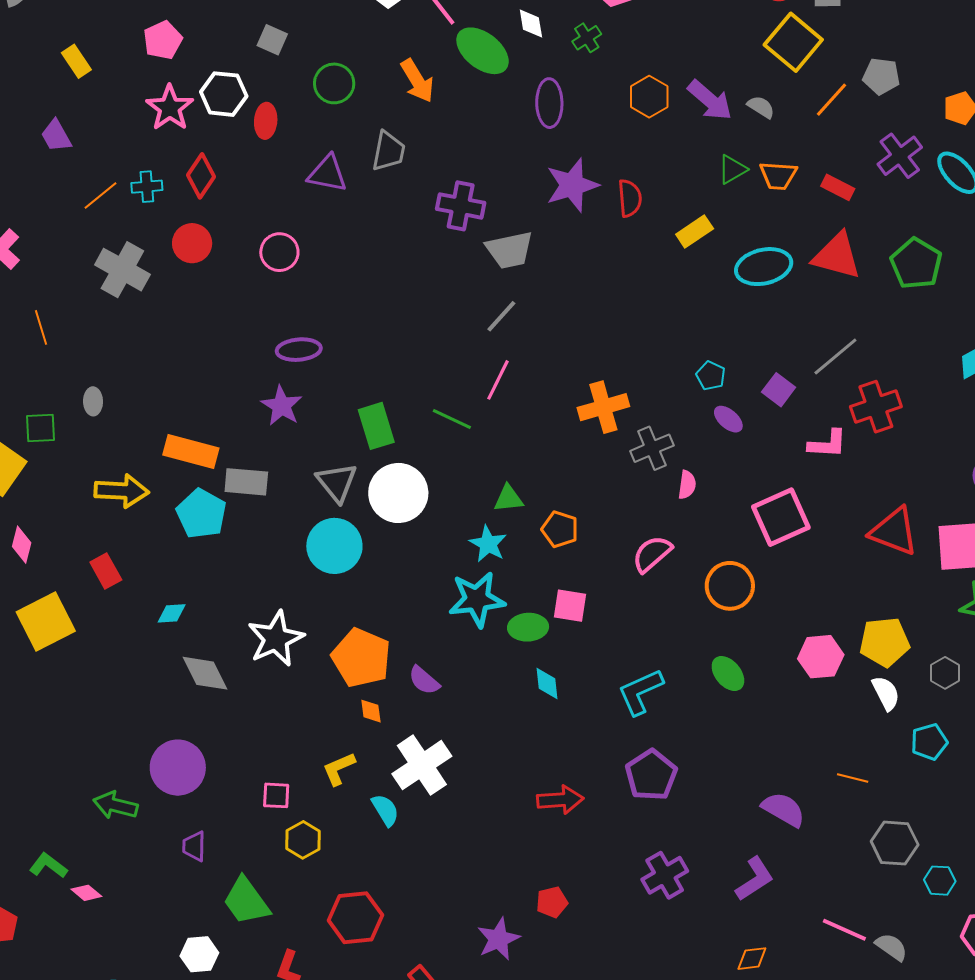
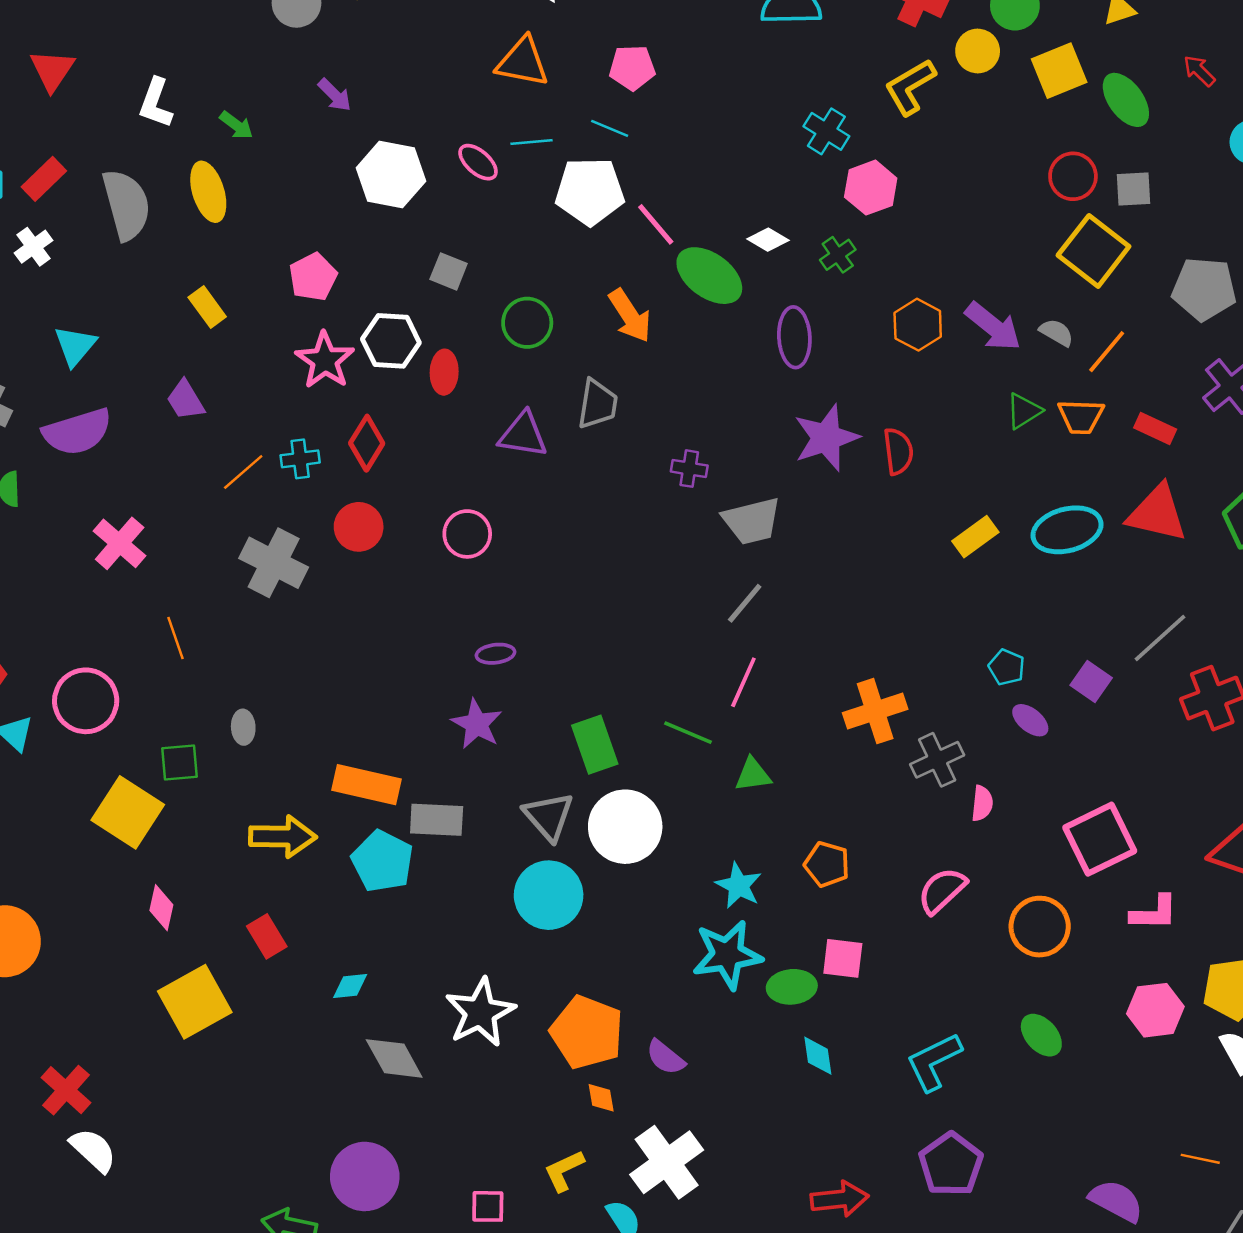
white diamond: (531, 24) -> (768, 240), turned -48
gray pentagon: (881, 76) -> (1204, 289), size x1.4
orange line: (832, 100) -> (1107, 352), moved
purple cross: (461, 206) -> (689, 469), size x0.6
yellow rectangle: (695, 232) -> (975, 537), moved
purple ellipse: (299, 350) -> (495, 654), size x0.7
pink L-shape: (827, 444) -> (1154, 913), moved
green triangle: (508, 499) -> (753, 775), moved

